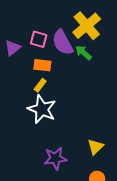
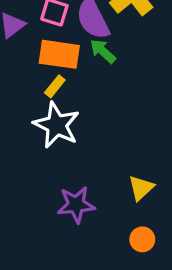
green arrow: (83, 53) -> (103, 51), moved
orange rectangle: (42, 65) -> (59, 54), size x1.4

